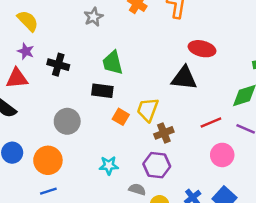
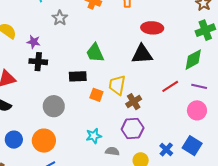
purple star: (26, 51) -> (34, 42), moved
green trapezoid: (113, 63) -> (95, 53), moved
pink circle: (222, 155) -> (197, 110), moved
gray semicircle: (137, 189) -> (112, 151), moved

